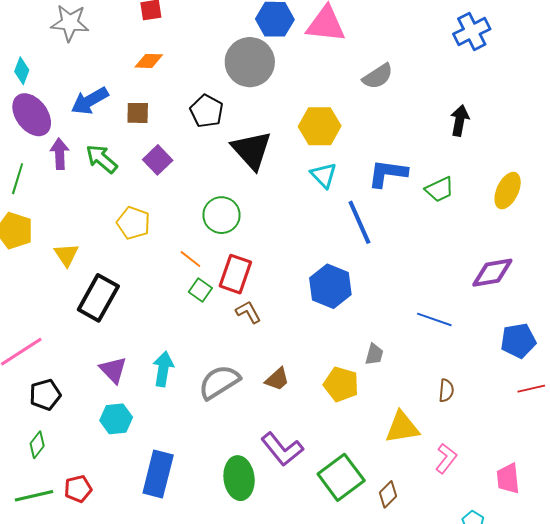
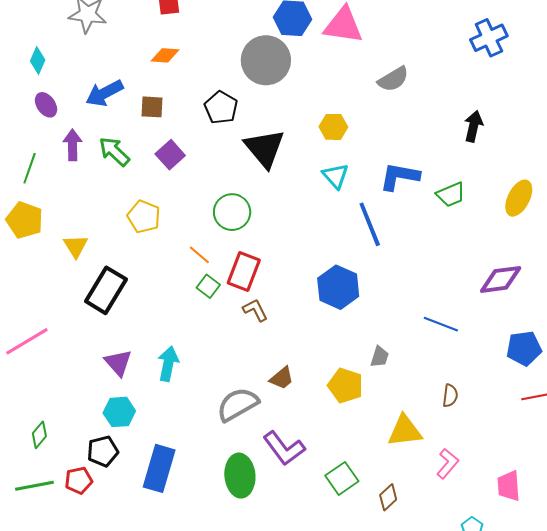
purple ellipse: (32, 115) -> (46, 105), size x0.6
yellow hexagon: (320, 126) -> (333, 127), size x0.7
gray semicircle: (219, 382) -> (238, 404), moved
black pentagon: (45, 395) -> (103, 451), moved
green square: (341, 477) -> (342, 478), size x0.7

